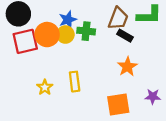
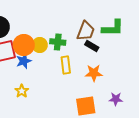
blue star: (68, 20) -> (24, 61), moved
orange star: (127, 67) -> (94, 73), turned 30
yellow rectangle: (75, 82) -> (66, 65), moved

